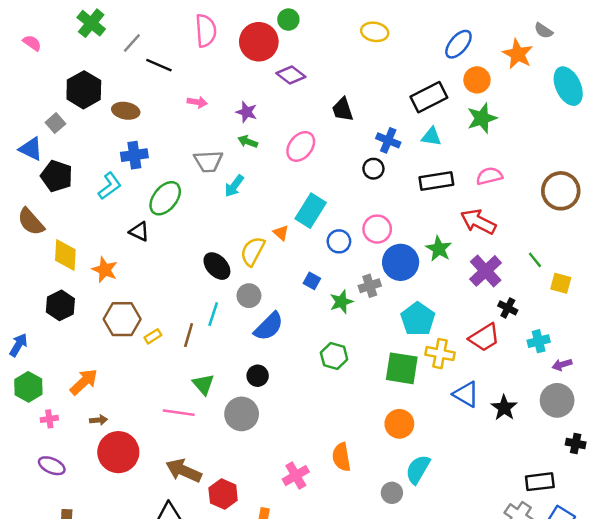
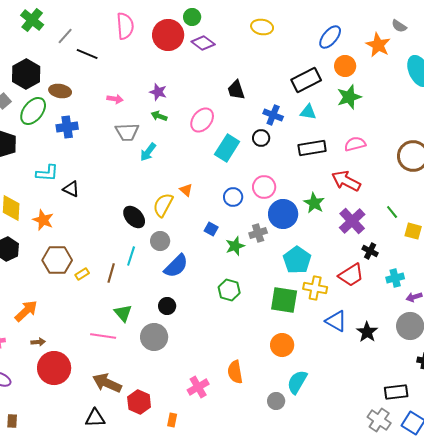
purple diamond: (291, 75) -> (203, 43), moved
pink arrow: (197, 102) -> (115, 99), moved
cyan L-shape: (110, 186) -> (47, 173), moved, turned 40
green ellipse: (165, 198) -> (33, 111), moved
cyan rectangle: (311, 211) -> (227, 148), moved

